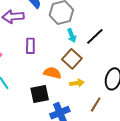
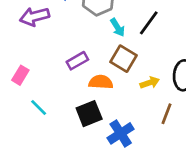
purple rectangle: (30, 46) -> (77, 61), moved, turned 70
yellow arrow: (77, 83) -> (150, 83), moved

